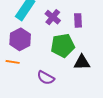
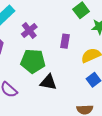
purple rectangle: (78, 20) -> (65, 41), moved

